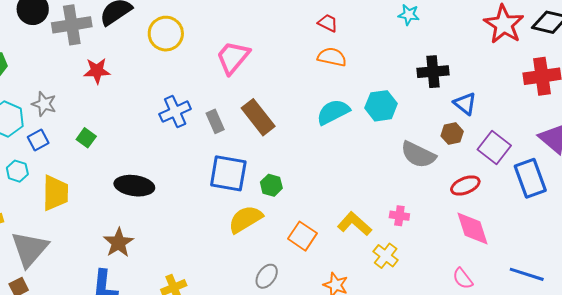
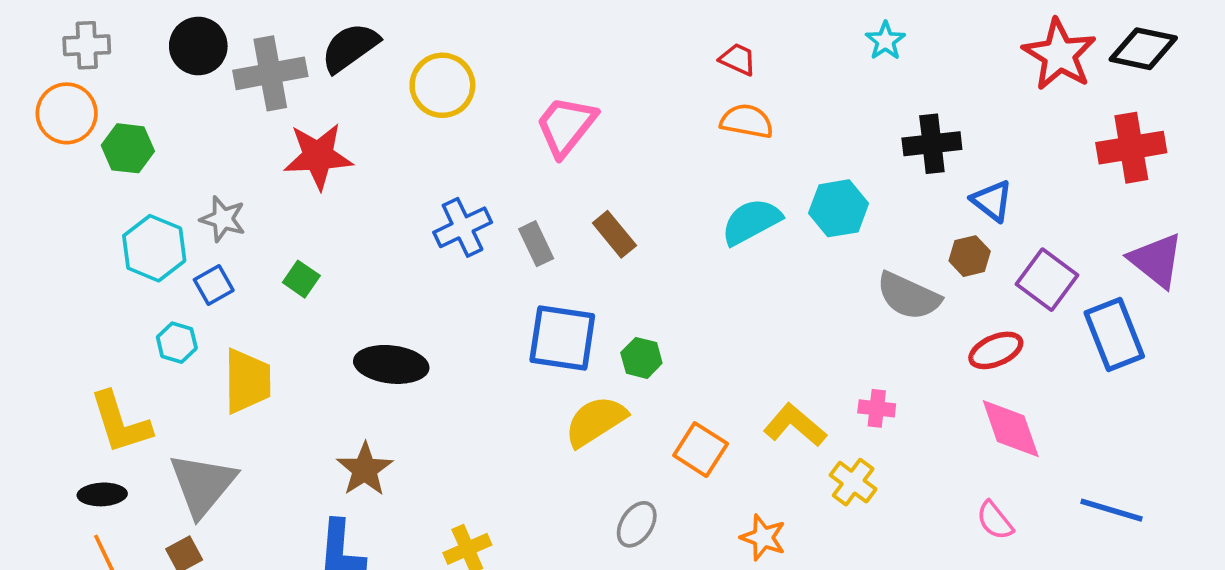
cyan star: (409, 15) -> (885, 41), turned 30
red star: (97, 71) -> (318, 156), size x1.4
brown rectangle: (258, 117) -> (614, 234), size x0.7

